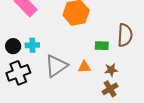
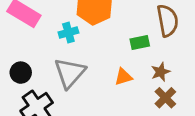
cyan cross: (32, 45) -> (68, 33), moved
gray triangle: (56, 66) -> (70, 73), moved

